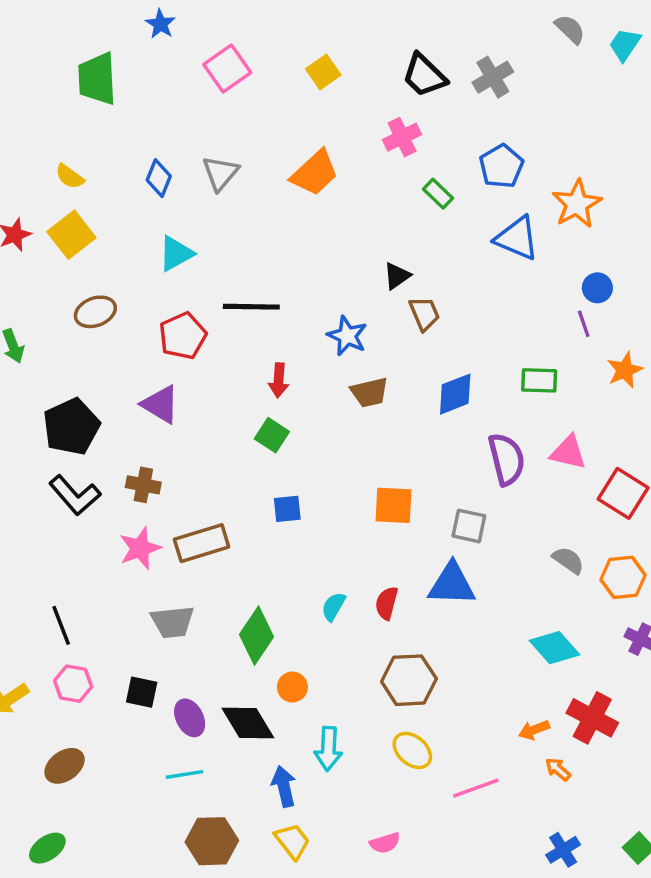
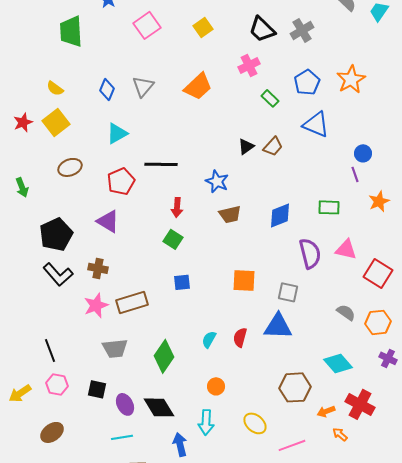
orange star: (577, 204) -> (351, 79), moved
brown trapezoid: (424, 314) -> (273, 146), moved, turned 65
brown hexagon: (409, 680) -> (295, 387), moved
orange circle: (292, 687) -> (216, 386), moved

